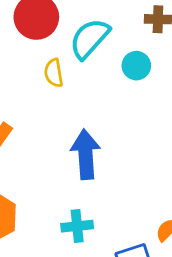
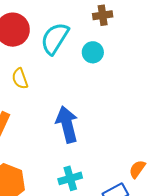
yellow semicircle: (54, 73) -> (20, 79), moved

